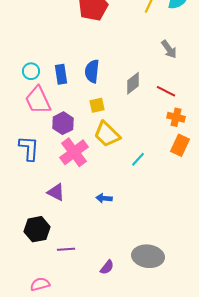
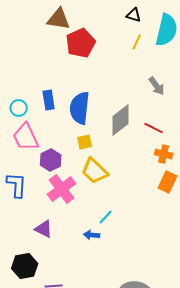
blue semicircle: (92, 71) -> (80, 108), size x1.4
blue rectangle: (61, 74) -> (49, 100), moved
gray diamond: (133, 83) -> (121, 120), size x1.4
cyan line: (138, 159) -> (106, 217), moved

